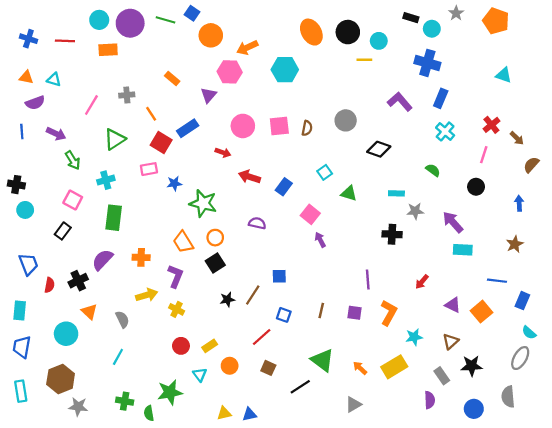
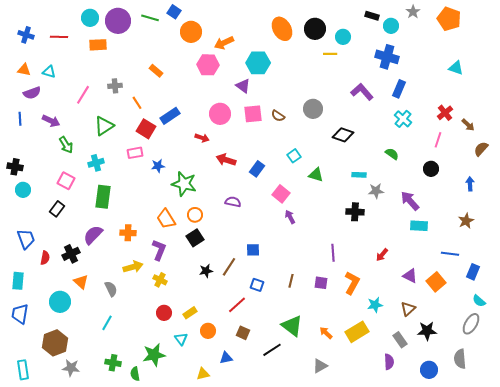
purple triangle: (209, 95) -> (243, 86), moved, turned -35
brown semicircle: (307, 128) -> (278, 116), turned 112
cyan rectangle: (21, 391) -> (23, 370), moved
blue triangle: (249, 414) -> (226, 358), moved

